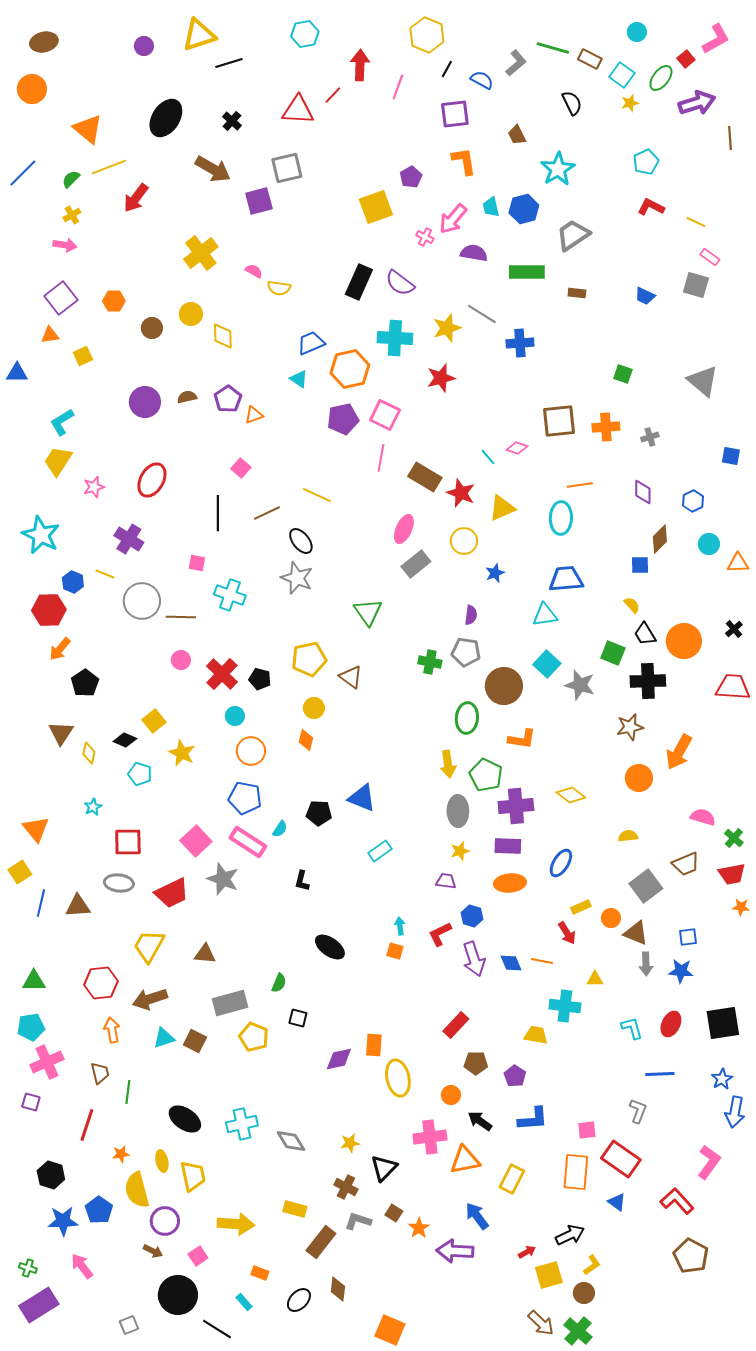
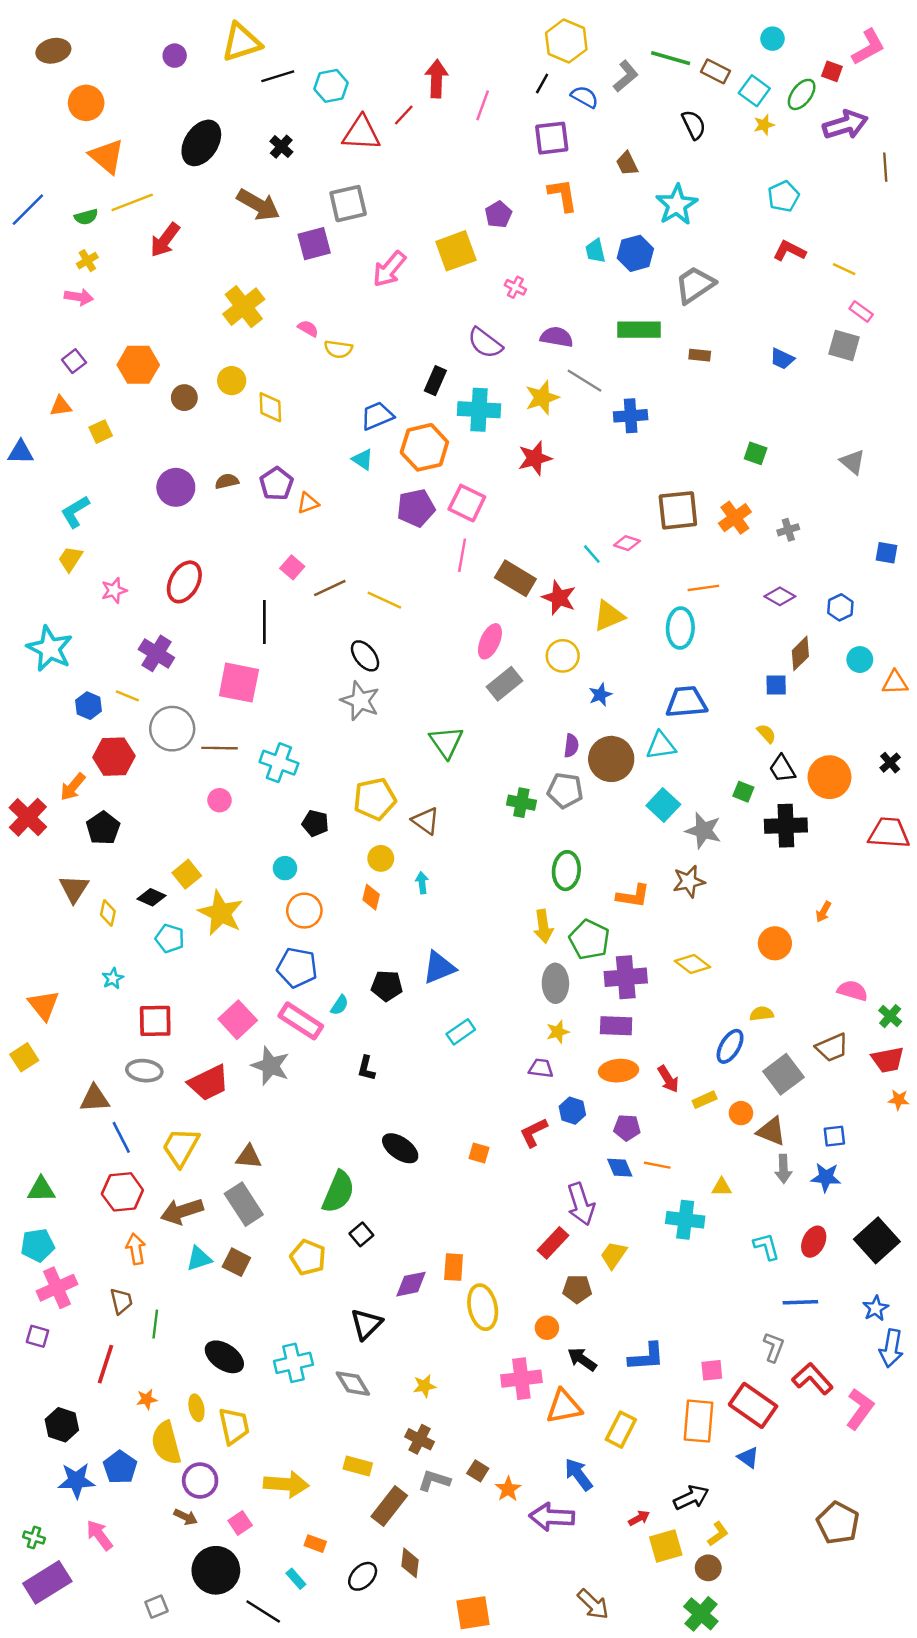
cyan hexagon: (305, 34) -> (331, 86), moved
yellow hexagon: (427, 35) -> (566, 41), moved
red square: (686, 59) -> (832, 71), turned -30
orange circle: (32, 89) -> (86, 103), moved
green semicircle: (71, 179) -> (86, 217), turned -150
pink arrow: (453, 219) -> (389, 269), moved
purple semicircle: (474, 253) -> (557, 337), moved
black rectangle: (359, 282) -> (435, 381), moved, size x0.7
purple square: (61, 298) -> (74, 361), size x0.6
orange hexagon: (114, 301) -> (138, 365), size x1.5
gray triangle: (703, 381) -> (853, 462), size x0.7
orange cross: (606, 427) -> (735, 518), turned -32
yellow trapezoid: (58, 461) -> (70, 559), size x0.7
purple diamond: (643, 492) -> (780, 596), turned -60
brown line: (267, 513) -> (330, 588), moved
pink square: (197, 563) -> (239, 683), size x2.0
cyan cross: (230, 595) -> (279, 763), moved
red hexagon: (49, 610) -> (114, 757), moved
green square: (613, 653) -> (743, 792), size x0.7
red cross: (222, 674) -> (28, 817), moved
brown circle: (504, 686) -> (611, 759), moved
brown star: (630, 727) -> (689, 881), moved
orange arrow: (679, 752) -> (823, 912), size x0.5
yellow star: (182, 753) -> (221, 913), size x1.4
blue triangle: (362, 798) -> (439, 968), turned -44
blue ellipse: (561, 863) -> (730, 1046), moved
blue line: (41, 903) -> (121, 1137), moved, turned -40
cyan arrow: (400, 926) -> (422, 883), moved
red arrow: (567, 933) -> (668, 1079), moved
purple arrow: (474, 959) -> (581, 1204), moved
green semicircle: (279, 983) -> (338, 1192), size x1.8
gray rectangle: (230, 1003) -> (244, 1204), moved, turned 72
black square: (298, 1018) -> (361, 1234), turned 36
black square: (723, 1023) -> (877, 1240), turned -33
yellow trapezoid: (536, 1035) -> (614, 1255), moved, turned -65
purple pentagon: (515, 1076) -> (627, 1128), moved, turned -30
black triangle: (384, 1168) -> (366, 1324), moved
red L-shape: (677, 1201) -> (813, 1379), moved
brown arrow: (541, 1323) -> (593, 1604), moved
orange square: (390, 1330) -> (473, 1613), turned -32

